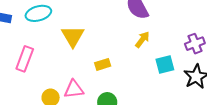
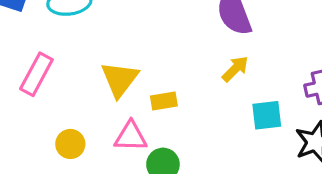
yellow triangle: (73, 36) -> (120, 79), moved
pink triangle: (74, 89) -> (131, 136), moved

